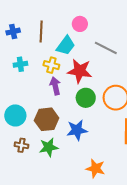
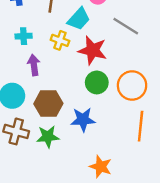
purple arrow: (55, 86) -> (34, 65), moved
brown cross: (21, 145) -> (16, 131), size x1.5

